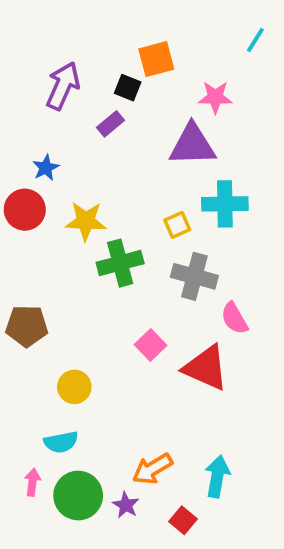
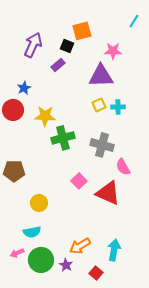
cyan cross: (225, 204) -> (118, 107), size x0.6
yellow square: (177, 225) -> (99, 105), moved
pink arrow: (32, 482) -> (17, 253), turned -120

